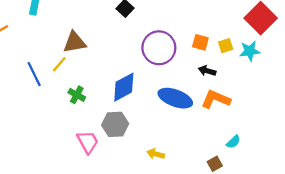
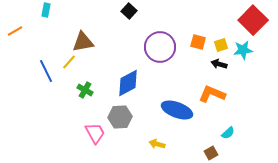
black arrow: (207, 71) -> (219, 64), moved
blue ellipse: (175, 98) -> (177, 110), moved

